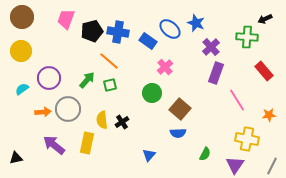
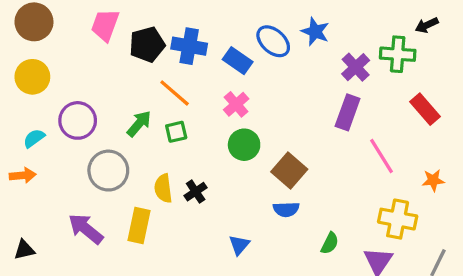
purple cross: (211, 47) -> (356, 67), moved
pink cross: (165, 67) -> (236, 104), moved
orange arrow: (43, 112) -> (23, 175), moved

